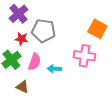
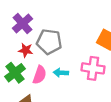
cyan arrow: (54, 69) -> (61, 73), moved

